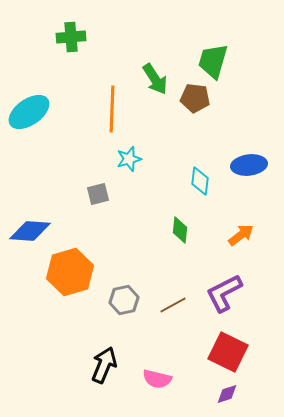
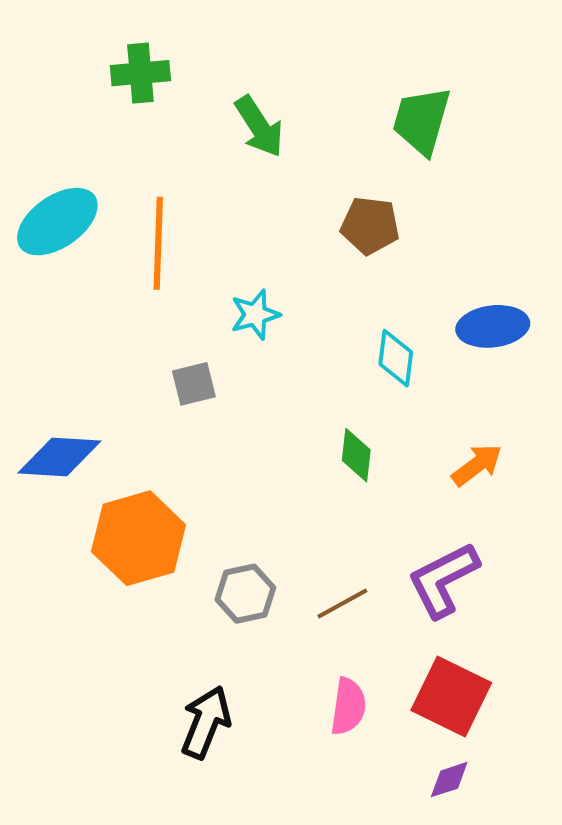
green arrow: (155, 79) -> (259, 127), moved
brown pentagon: (195, 98) -> (370, 225), moved
orange line: (112, 109) -> (158, 243), moved
pink semicircle: (157, 379) -> (348, 706), moved, turned -96

